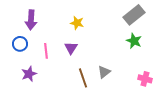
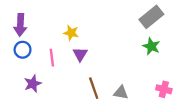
purple arrow: (31, 20) -> (20, 25), moved
yellow star: (77, 23) -> (71, 33), moved
gray triangle: (104, 72) -> (121, 93), moved, turned 48

